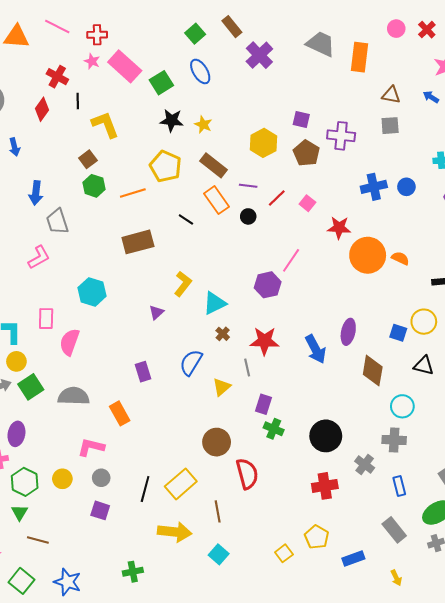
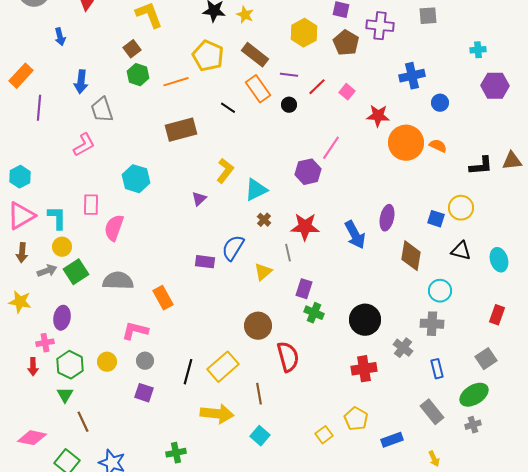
blue circle: (406, 187) -> (440, 103), moved
purple rectangle: (143, 372) -> (205, 262), moved, turned -66
brown line: (38, 540) -> (83, 422), turned 50

